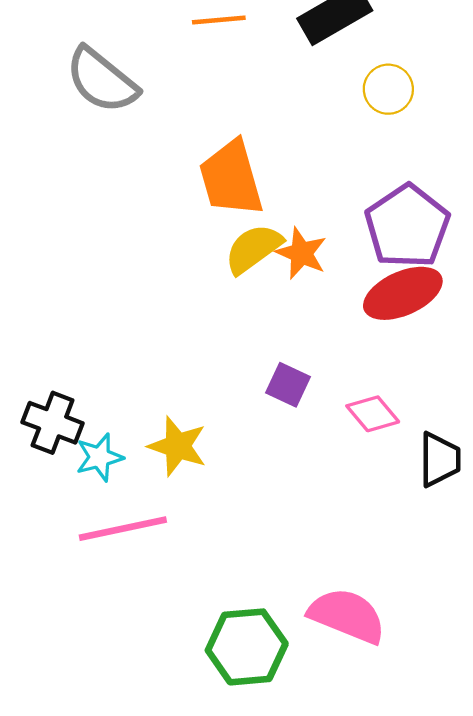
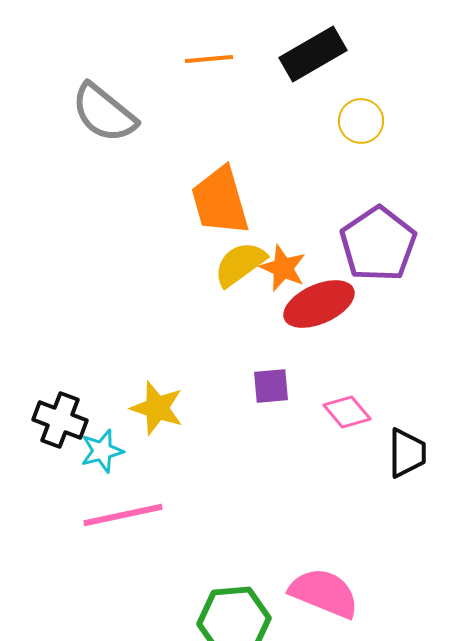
red ellipse: (403, 293) -> (319, 304), moved
purple square: (288, 385) -> (271, 386), turned -30
yellow star: (178, 446) -> (157, 408), moved

